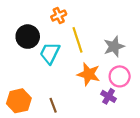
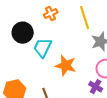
yellow line: (78, 40) -> (85, 18), moved
orange star: (89, 74) -> (66, 66), moved

